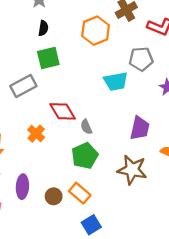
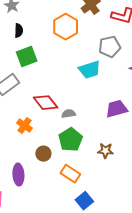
gray semicircle: (86, 127) -> (69, 114), turned 112
purple trapezoid: (140, 128) -> (117, 109), turned -110
brown star: (132, 170) -> (105, 151), moved, size x0.6
brown circle: (54, 196) -> (43, 154), moved

